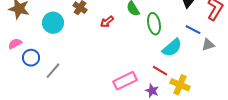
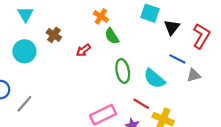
green ellipse: (154, 24) -> (123, 71), moved
cyan semicircle: (172, 48) -> (154, 79), turned 80

